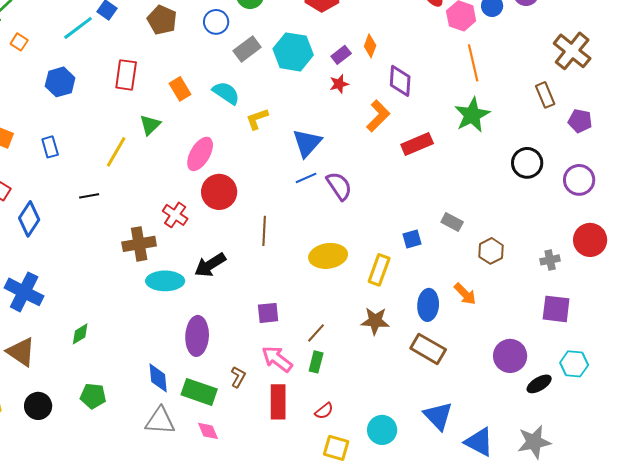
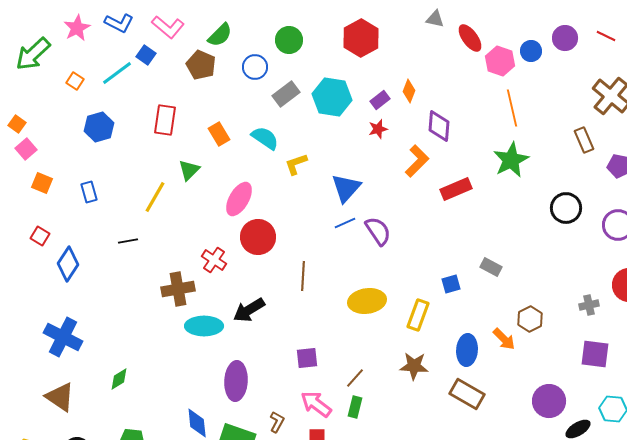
orange square: (19, 42) -> (75, 81), moved
brown hexagon: (491, 251) -> (530, 319), moved

